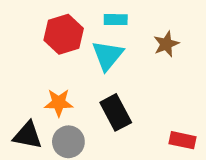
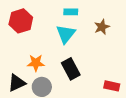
red hexagon: (64, 34) -> (21, 21), moved
black triangle: (28, 135) -> (17, 83), turned -36

